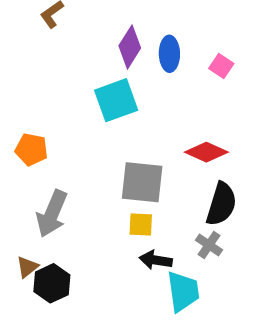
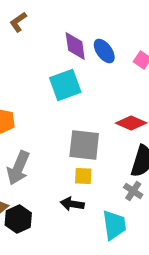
purple diamond: (130, 47) -> (75, 46), turned -40
blue ellipse: (169, 54) -> (104, 51), turned -35
black arrow: (156, 260) -> (72, 204), moved

